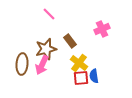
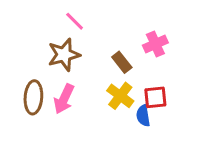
brown rectangle: (70, 41) -> (122, 62), moved
brown star: (46, 49) -> (64, 55), moved
red square: (81, 78) -> (155, 97), moved

